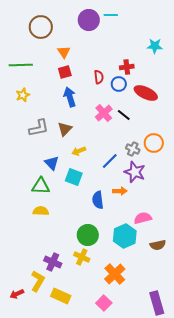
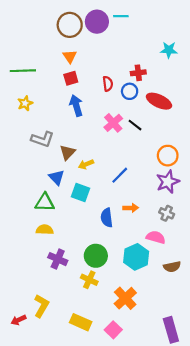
brown circle: (41, 27) -> (70, 25), moved
gray L-shape: (39, 128) -> (42, 139), turned 30
brown triangle: (65, 129) -> (68, 152), moved
gray cross: (133, 149) -> (167, 213), moved
purple star: (135, 172) -> (168, 182), moved, turned 30
pink semicircle: (143, 218) -> (156, 237), turned 30
purple cross: (53, 262) -> (58, 259), moved
yellow rectangle: (61, 296) -> (81, 322), moved

